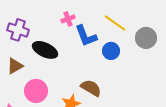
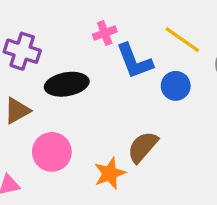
black ellipse: (45, 50) -> (67, 84), turned -35
brown semicircle: (91, 88) -> (143, 147), turned -80

